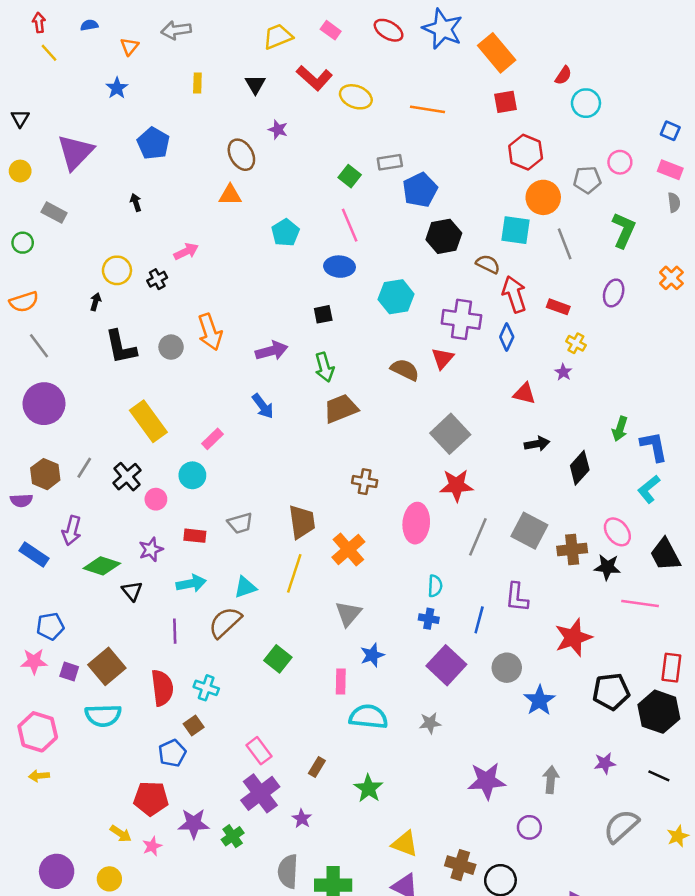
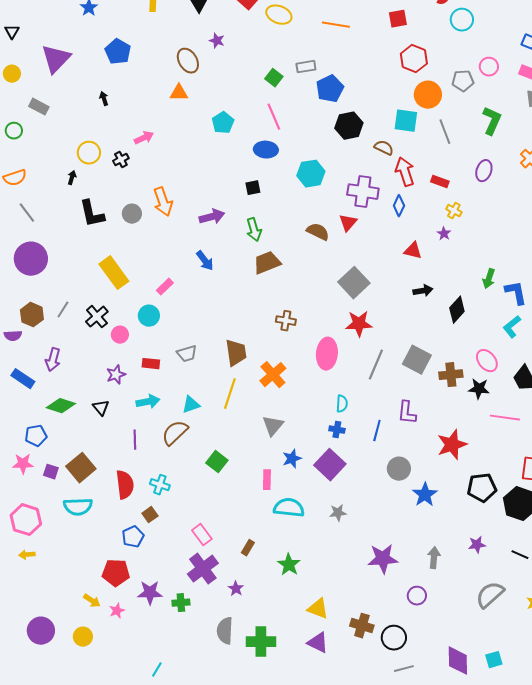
green diamond: (102, 566) -> (61, 406), moved
purple square: (446, 665) -> (330, 465), moved
green cross: (233, 836) -> (181, 603), turned 30

